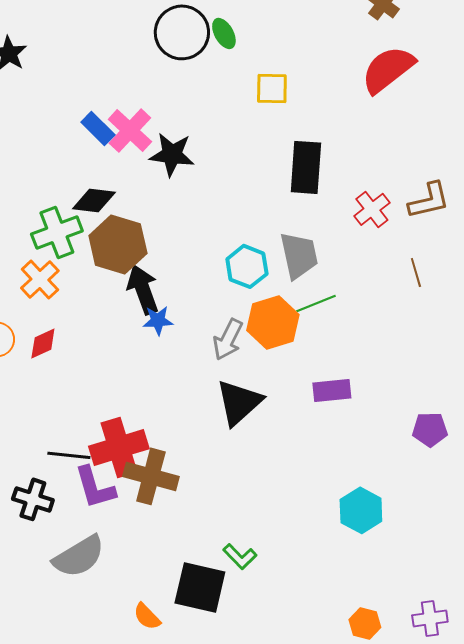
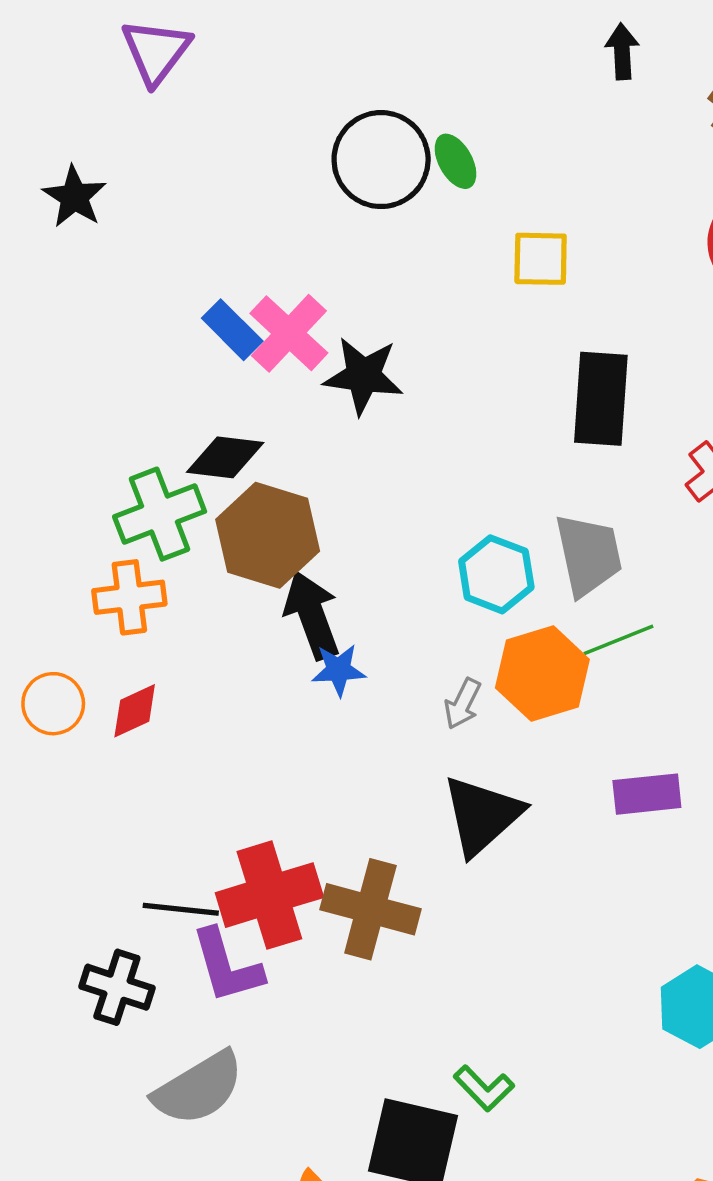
orange cross: (40, 279) -> (129, 597), turned 36
gray arrow: (228, 339) -> (463, 704), size x0.7
brown cross: (151, 476) -> (370, 909), moved

